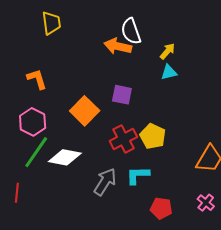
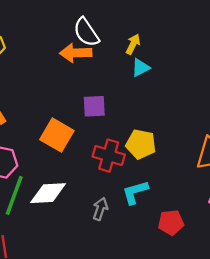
red cross: (123, 139) -> (109, 156), turned -32
gray arrow: (105, 182) -> (100, 209), size x0.7

